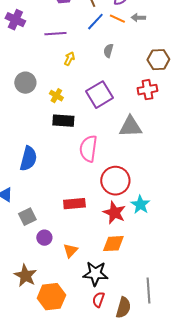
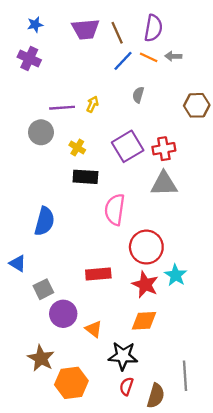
purple line: (55, 34) -> (62, 108), moved
red cross: (147, 90) -> (164, 149), moved
purple circle: (44, 238) -> (63, 314), size x1.5
orange triangle: (70, 251) -> (94, 329), turned -35

